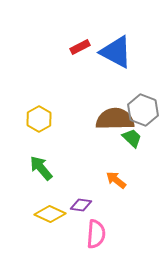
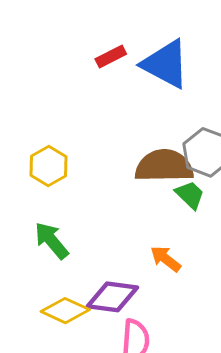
purple diamond: (81, 205) -> (112, 297), size x1.6

